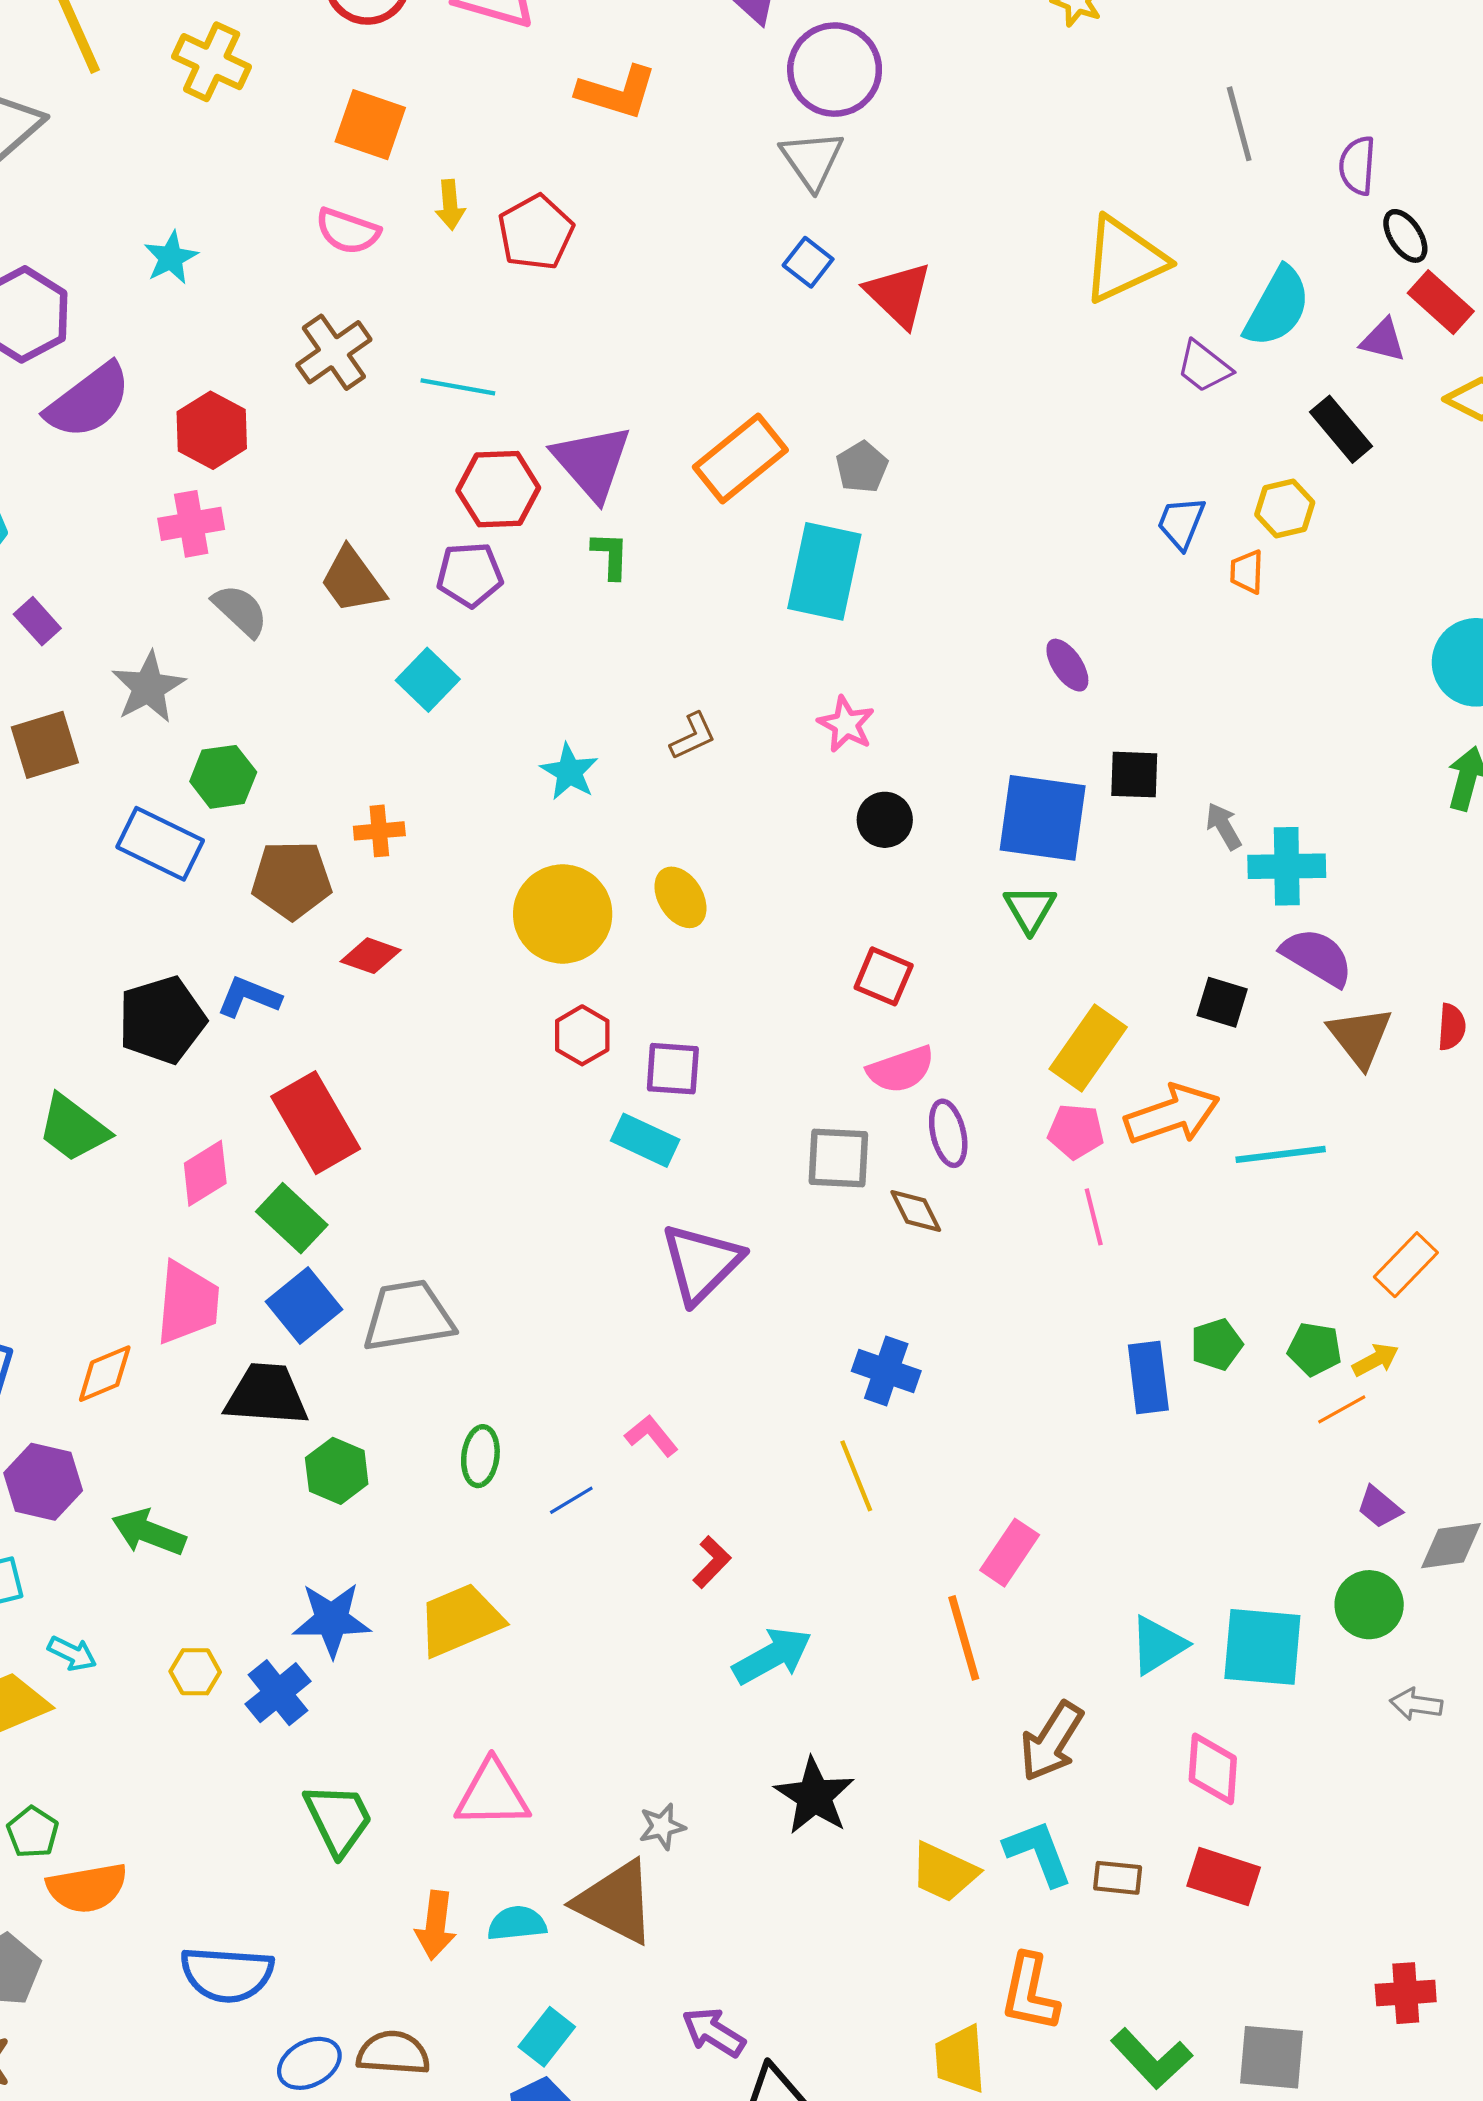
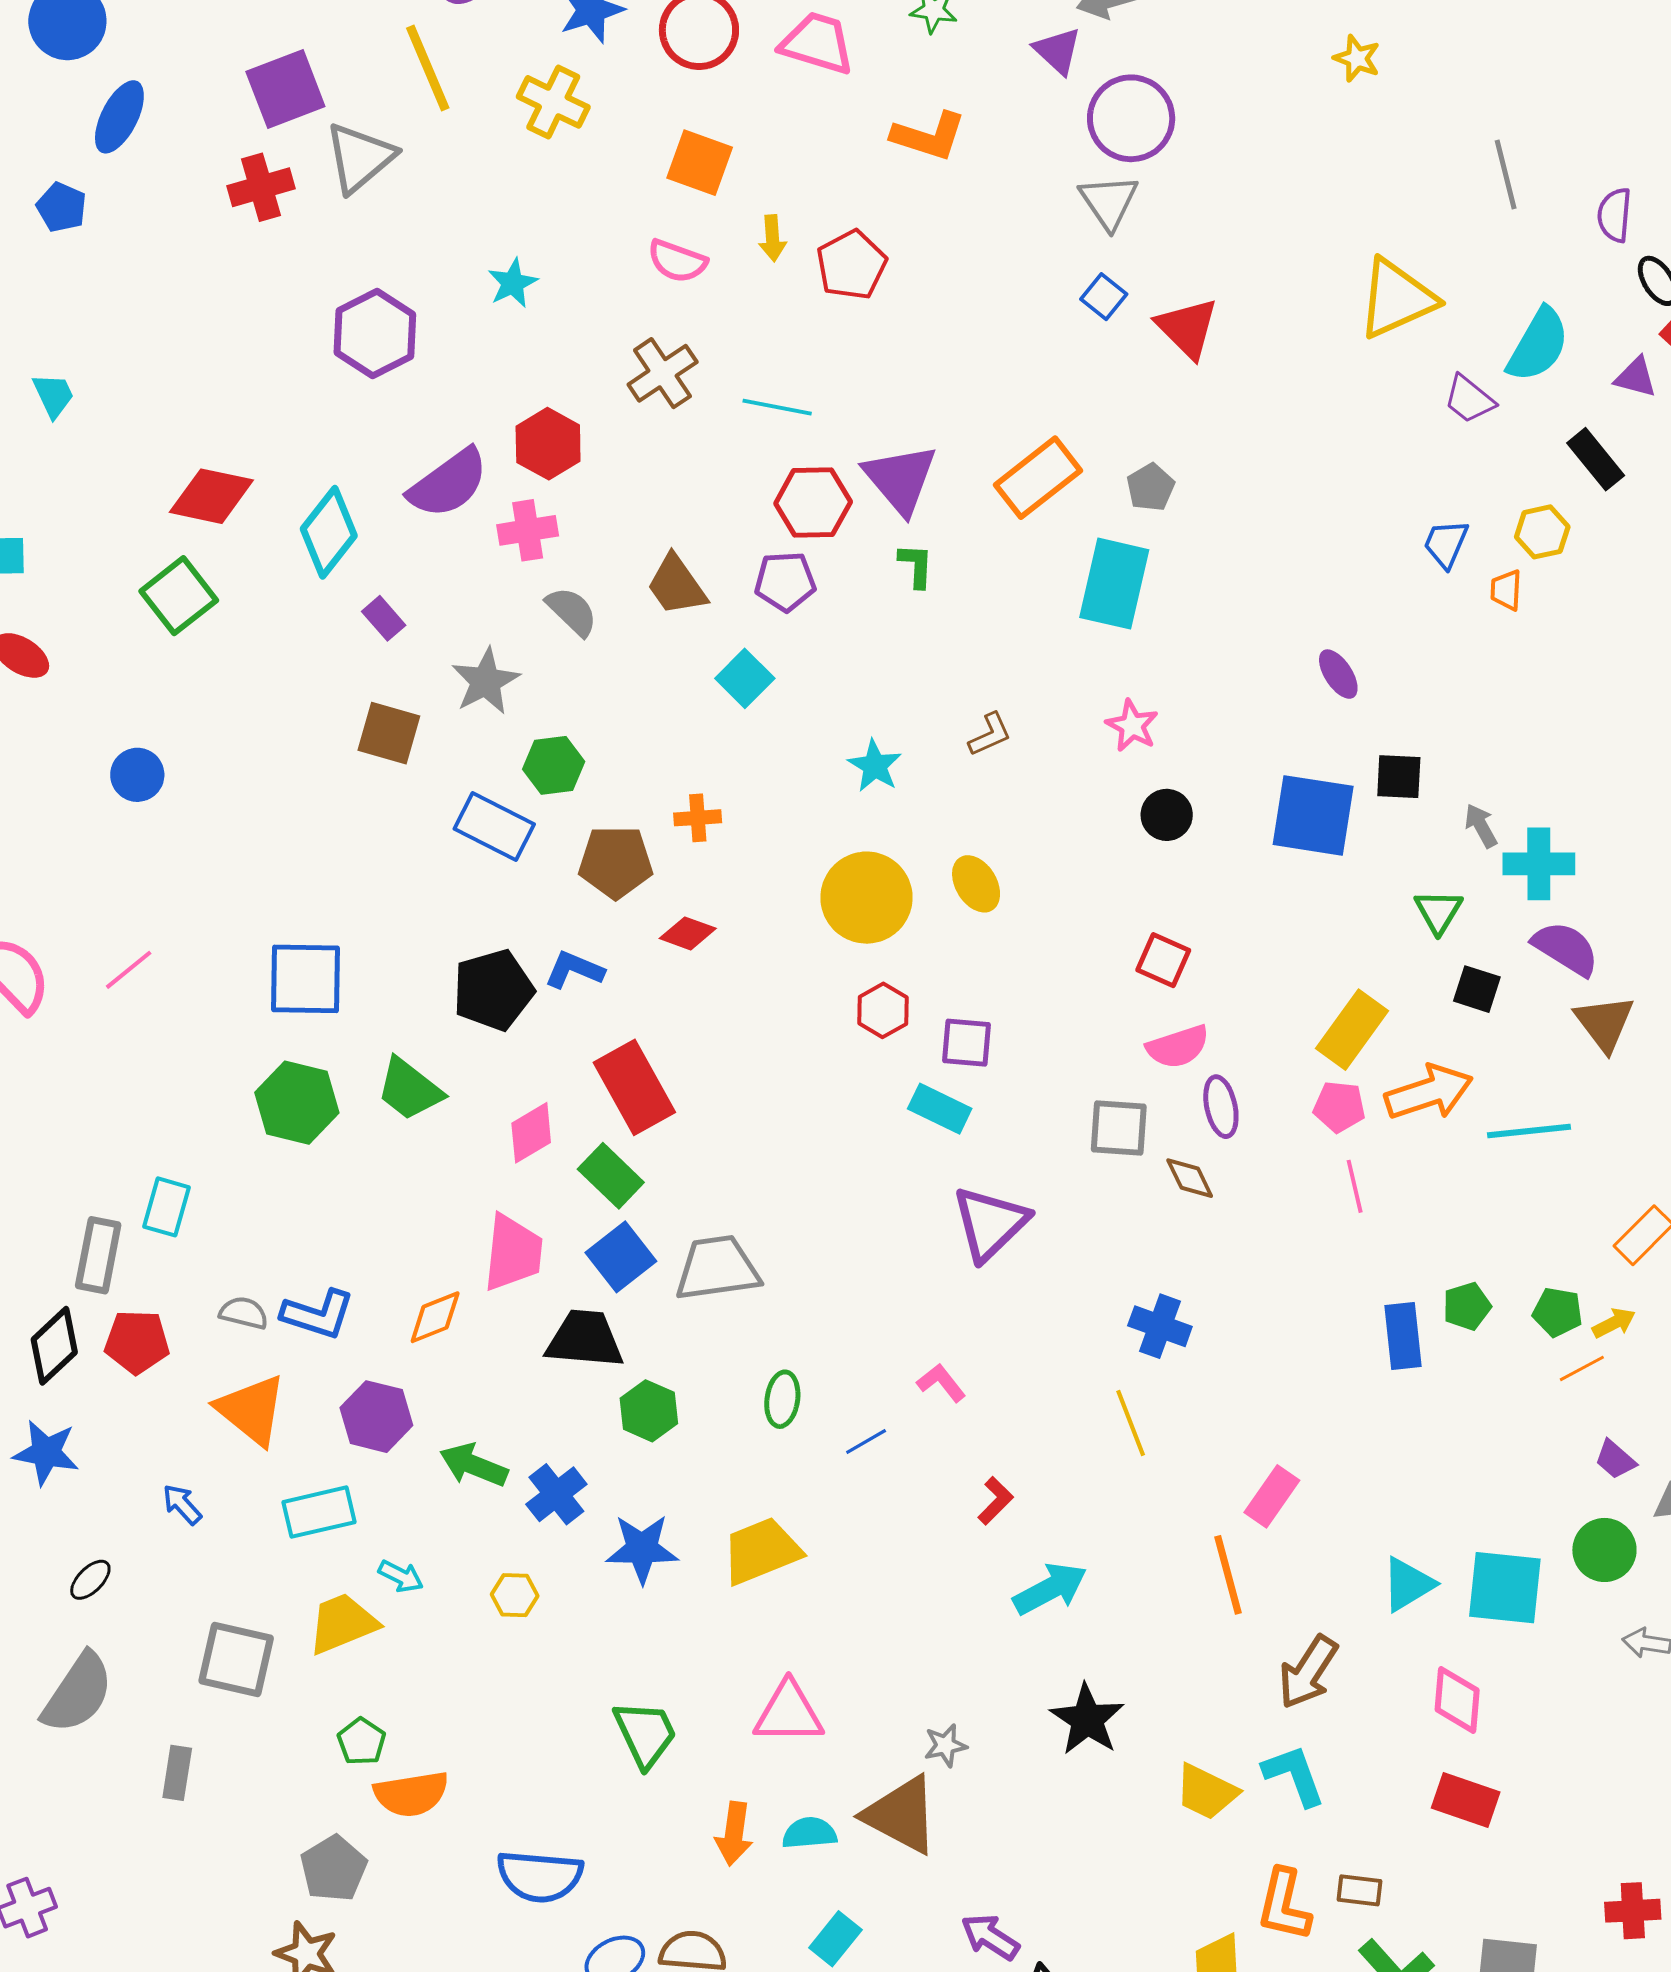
purple semicircle: (88, 401) -> (448, 483), moved
brown square: (45, 745) -> (389, 733), turned 32
green triangle: (1030, 909) -> (1438, 911), moved
blue cross: (278, 1693) -> (556, 1494), moved
brown rectangle: (1118, 1878) -> (1360, 1890), moved

